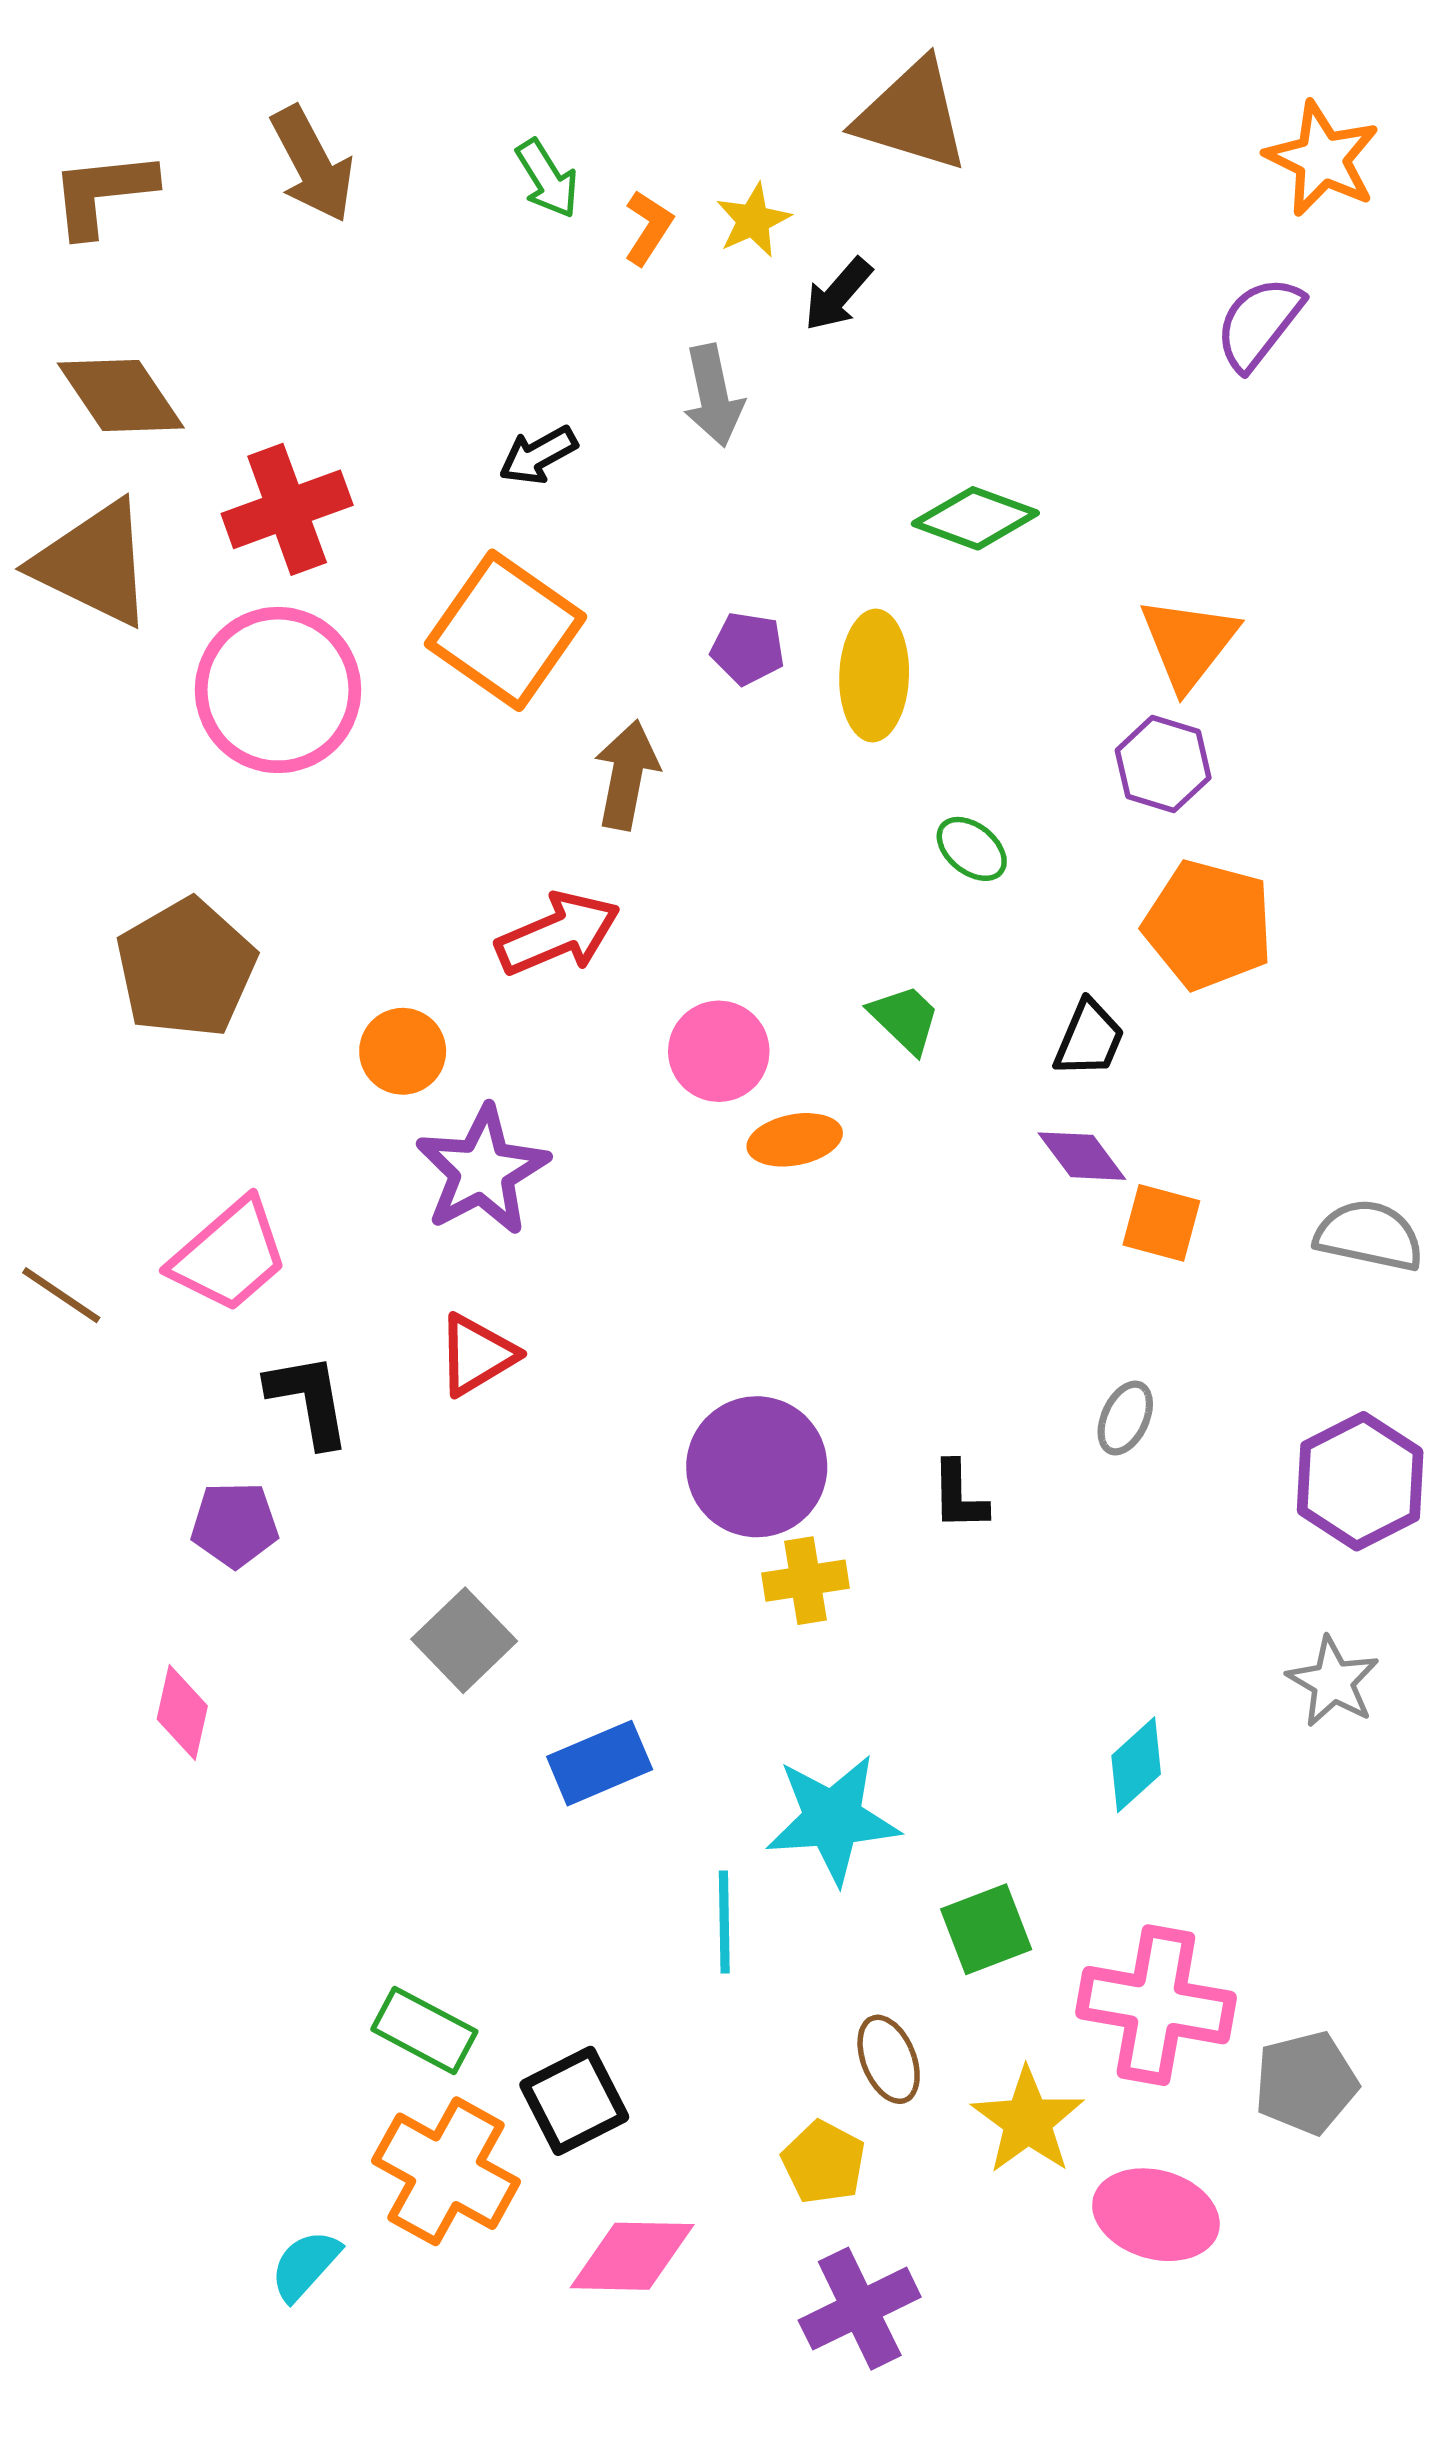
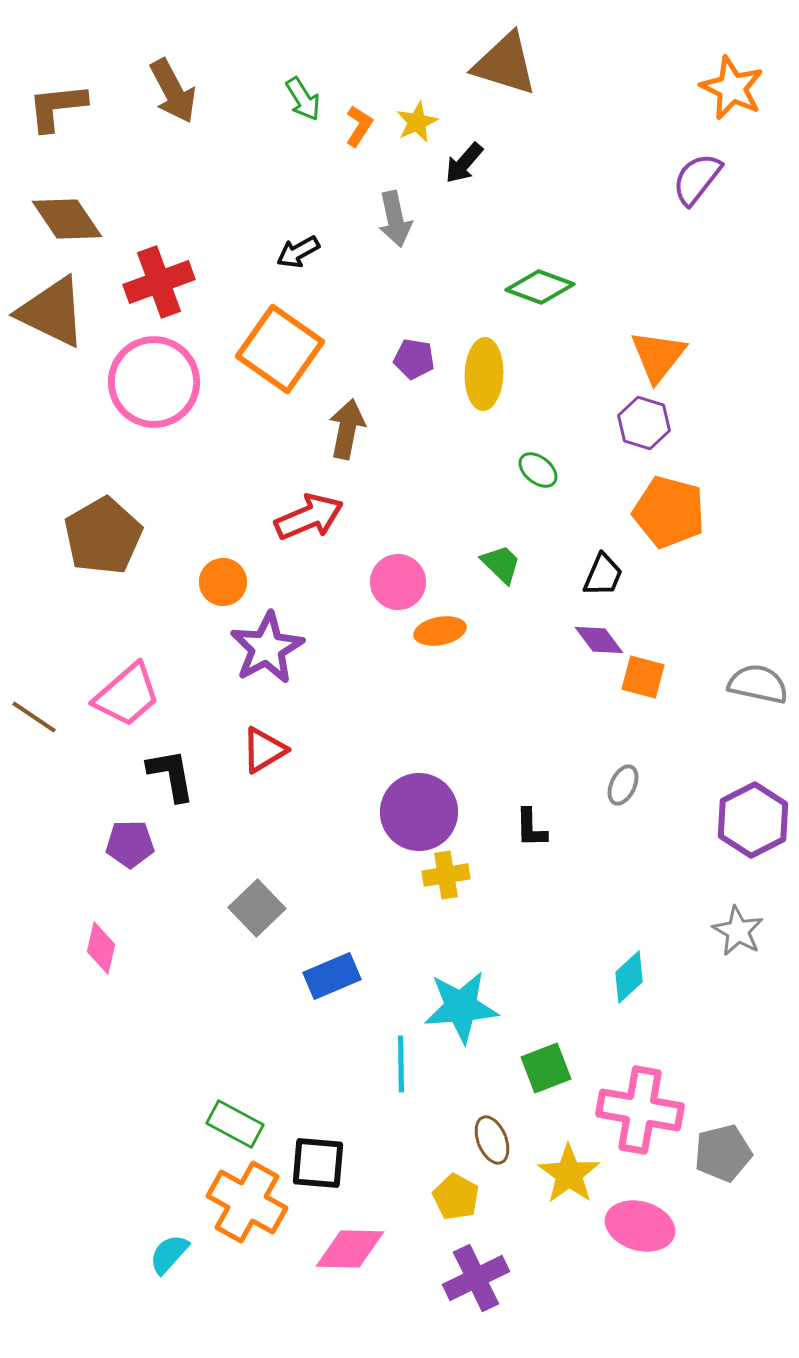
black square: (574, 2101) -> (318, 1163), turned 32

